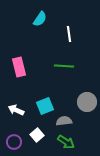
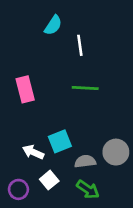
white line: (69, 34) -> (80, 45), moved
gray circle: (87, 102) -> (116, 152), moved
white arrow: (16, 110) -> (33, 152), moved

